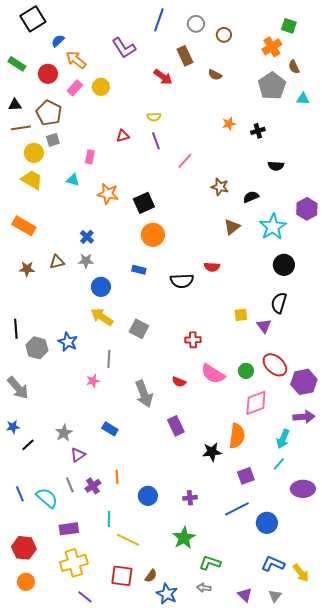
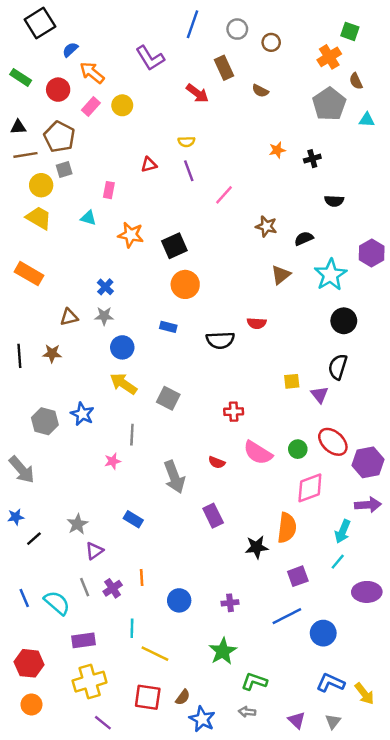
brown star: (27, 269) -> (52, 353), moved
black line: (16, 329) -> (19, 356), moved

